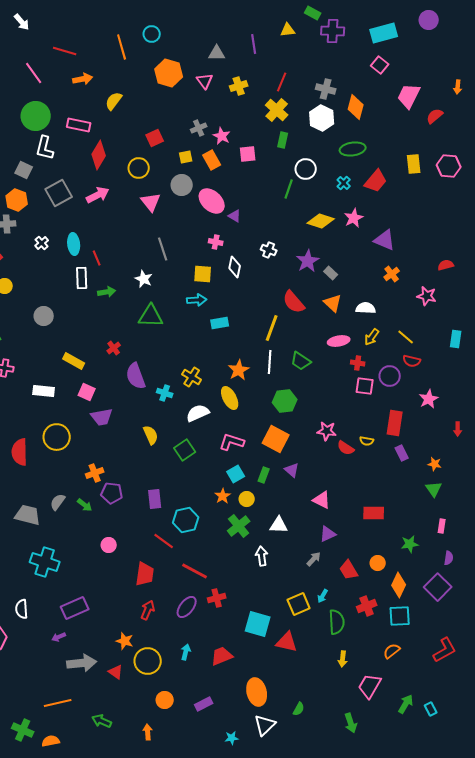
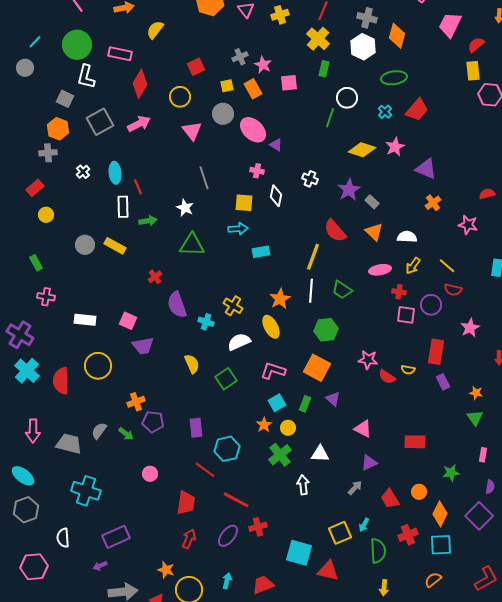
yellow rectangle: (414, 164) -> (473, 71), moved
yellow rectangle: (74, 361) -> (115, 246), moved

